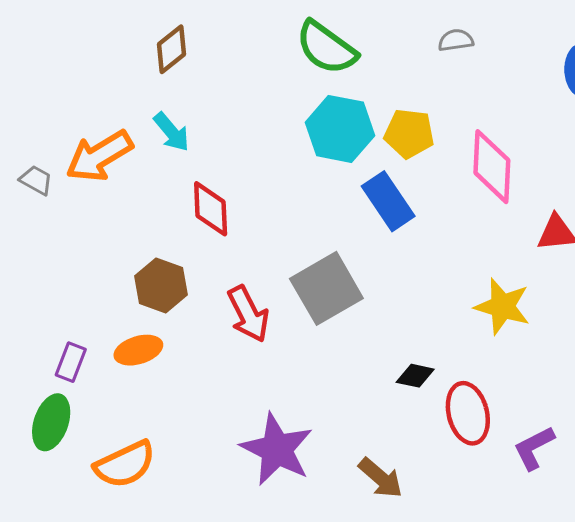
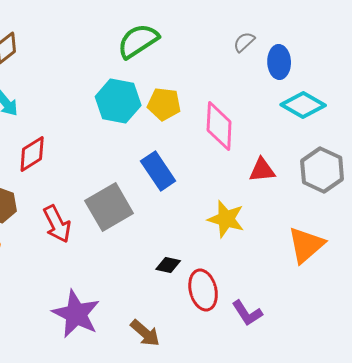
gray semicircle: (456, 40) -> (244, 42), moved, turned -35
green semicircle: (326, 48) -> (138, 41), moved, turned 111
blue rectangle: (388, 201) -> (158, 171), moved
red diamond: (211, 209) -> (32, 154), turned 60
purple L-shape: (534, 448) -> (247, 313), turned -96

